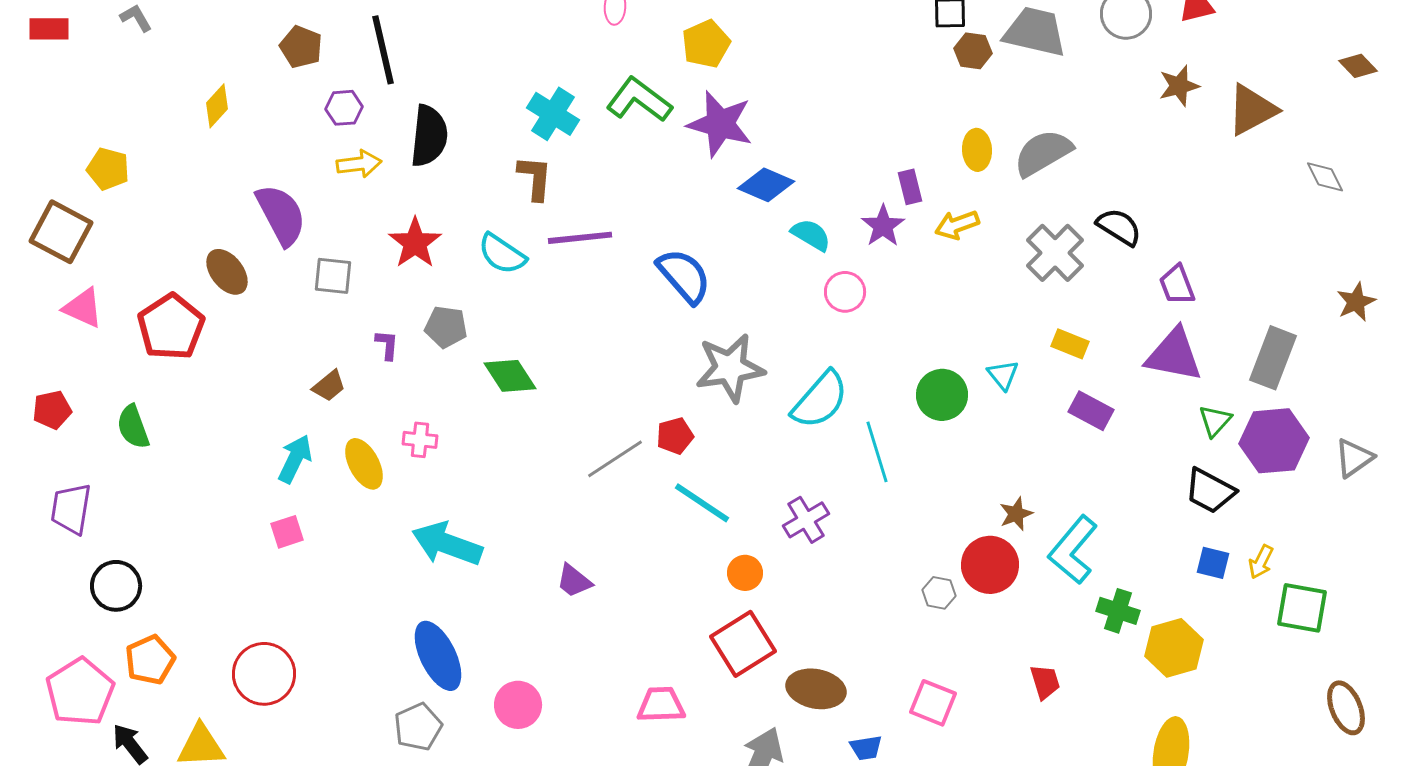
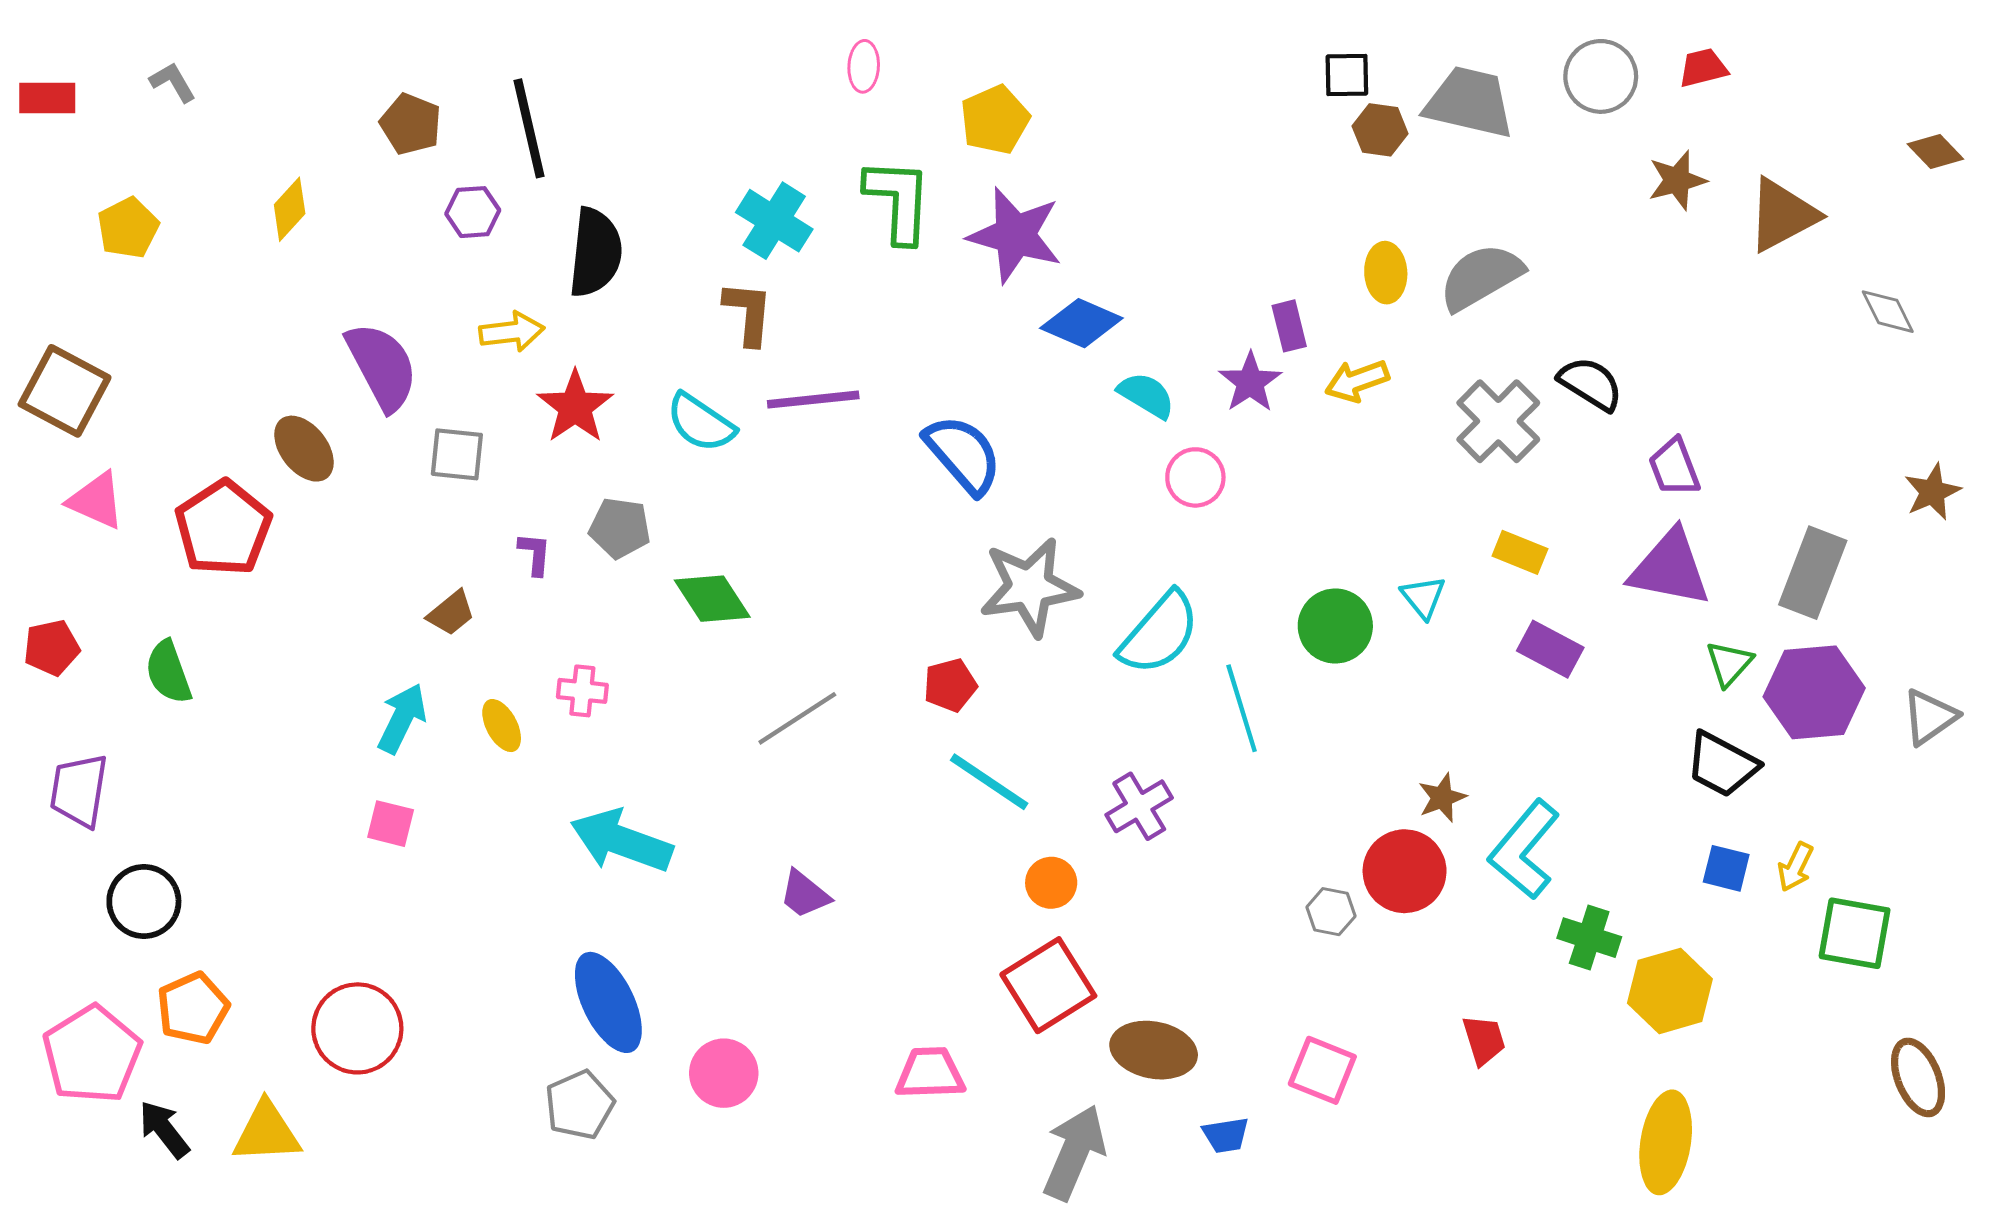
green L-shape: (639, 100) -> (898, 200), turned 56
yellow arrow: (359, 164) -> (512, 332), moved
yellow pentagon: (108, 169) -> (128, 228), moved, turned 30
gray line: (615, 459) -> (797, 718), moved
yellow ellipse: (364, 464) -> (502, 726), size x0.7
pink square: (287, 532) -> (391, 824), turned 32

